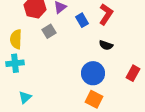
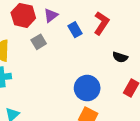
black semicircle: (106, 45) -> (120, 57), moved

